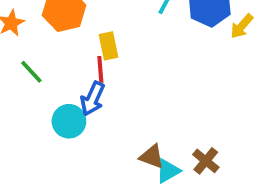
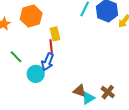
green line: (31, 72) -> (16, 57), moved

